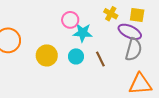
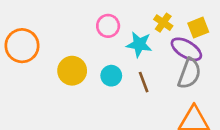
yellow square: (137, 15) -> (198, 28), turned -35
cyan star: (83, 33) -> (139, 44), moved

